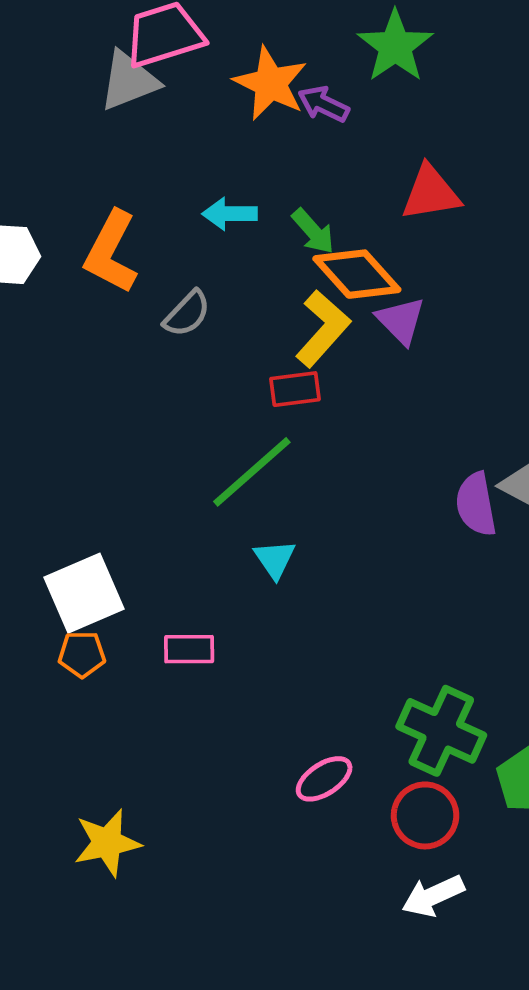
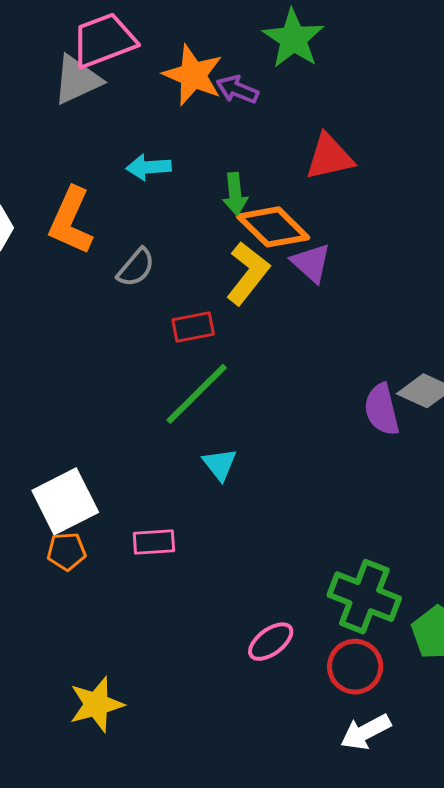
cyan arrow: (230, 214) -> (149, 167), moved
green arrow: (313, 231) -> (235, 194), turned 39
red rectangle: (295, 389) -> (193, 327), moved

